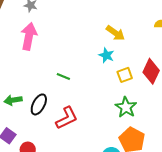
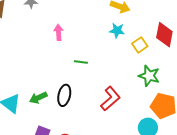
pink arrow: (29, 36) -> (59, 32), moved, size x0.6
red L-shape: (67, 118) -> (110, 99), moved

